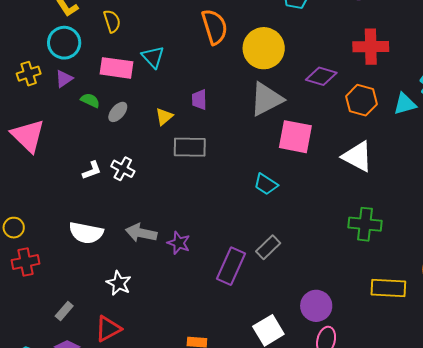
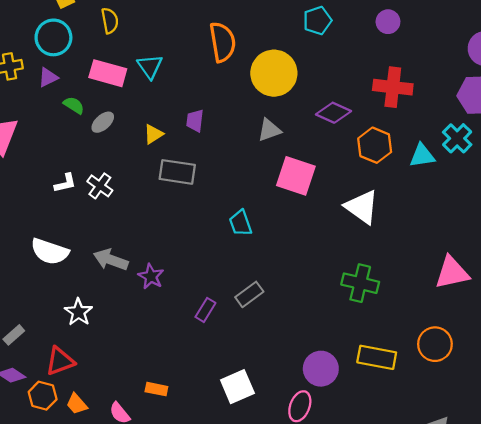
gray triangle: (266, 99) -> (269, 130), size x0.6
cyan trapezoid: (266, 184) -> (240, 223), moved, turned 30
purple rectangle: (231, 266) -> (205, 310), size x0.6
purple circle: (316, 306) -> (321, 369), moved

